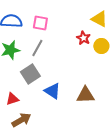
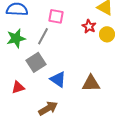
pink square: (40, 23) -> (56, 16), moved
brown arrow: (21, 120) -> (48, 108), moved

